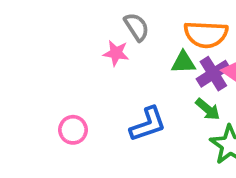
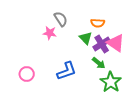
orange semicircle: (206, 34) -> (98, 23), size x0.6
green triangle: (183, 62) -> (86, 38), turned 48

